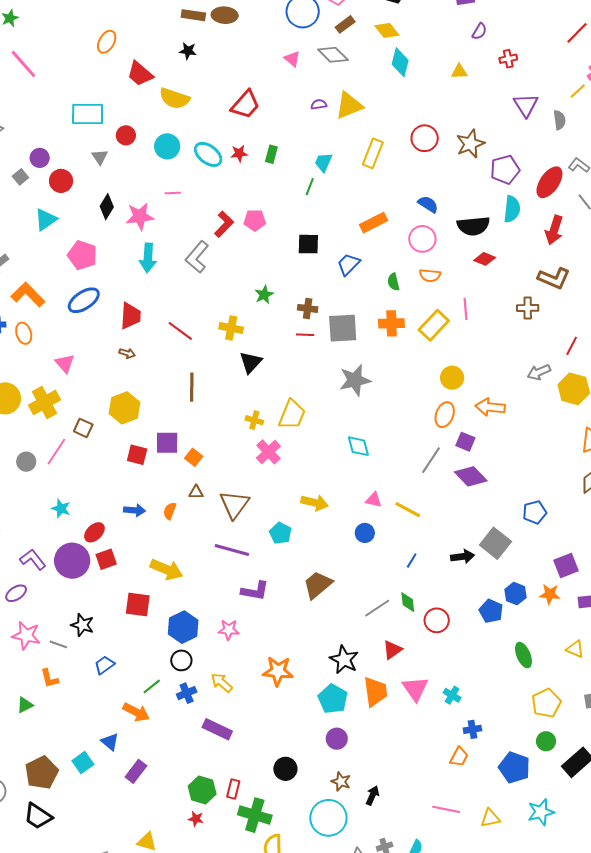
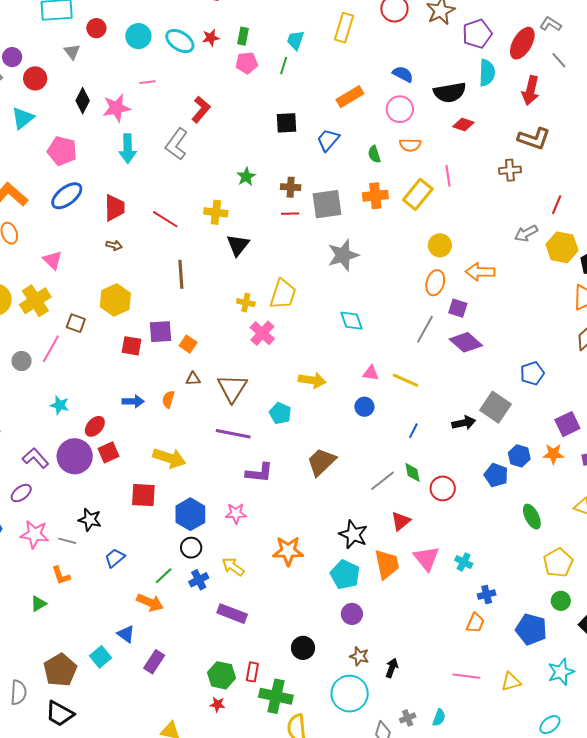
pink pentagon: (255, 220) -> (247, 63), moved

